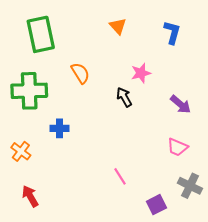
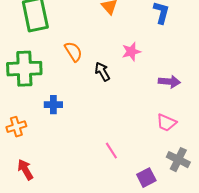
black arrow: (124, 97) -> (102, 72), moved
purple arrow: (181, 104) -> (169, 82), turned -35
orange cross: (21, 151) -> (16, 127), turned 36

